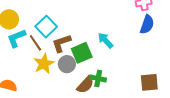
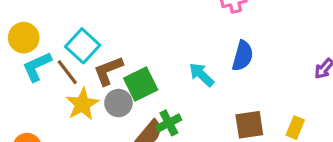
blue semicircle: (147, 24) -> (243, 56), moved
cyan arrow: (105, 40) -> (201, 75), moved
green cross: (98, 78) -> (169, 123), turned -35

